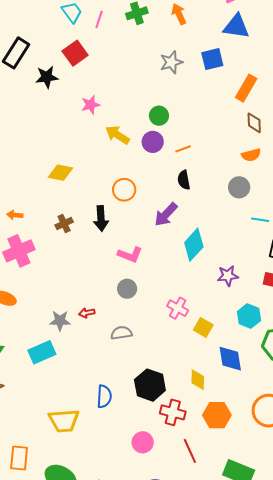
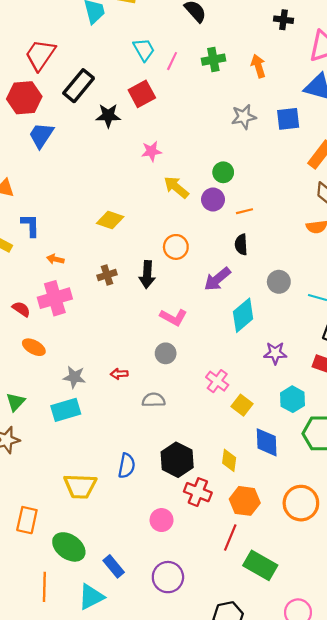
gray circle: (239, 187) -> (279, 282), moved
gray star: (60, 321) -> (74, 377), moved
red line: (190, 451) -> (230, 538), moved, turned 40

